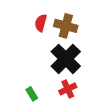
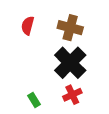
red semicircle: (41, 23) -> (28, 26), moved

